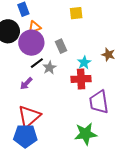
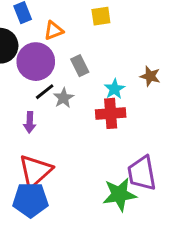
orange triangle: (35, 27) -> (54, 30), moved
purple arrow: (26, 83) -> (30, 122), turned -40
purple trapezoid: (99, 102) -> (142, 173), moved

